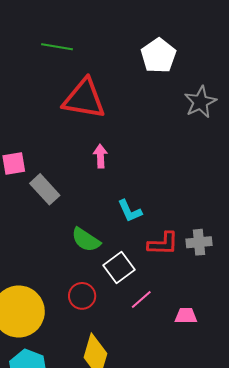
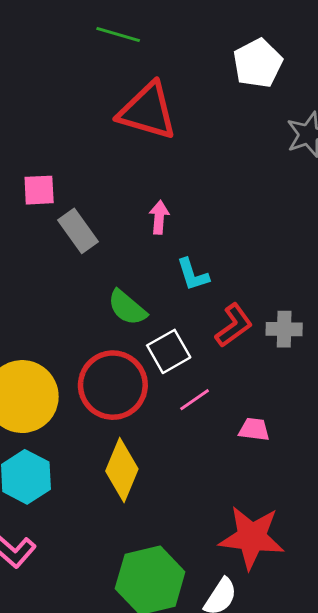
pink arrow: (100, 156) -> (159, 217), moved
red L-shape: (163, 244) -> (234, 325), turned -44
red circle: (82, 296) -> (113, 385), size x1.8

